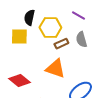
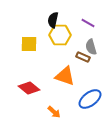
black semicircle: (29, 18) -> (53, 20), moved
brown rectangle: (61, 44) -> (83, 57), moved, turned 48

